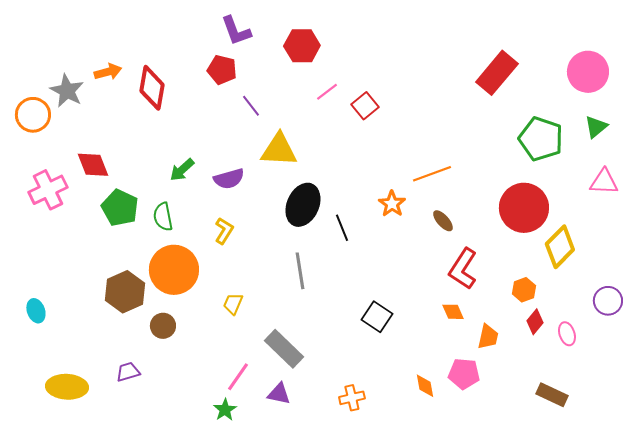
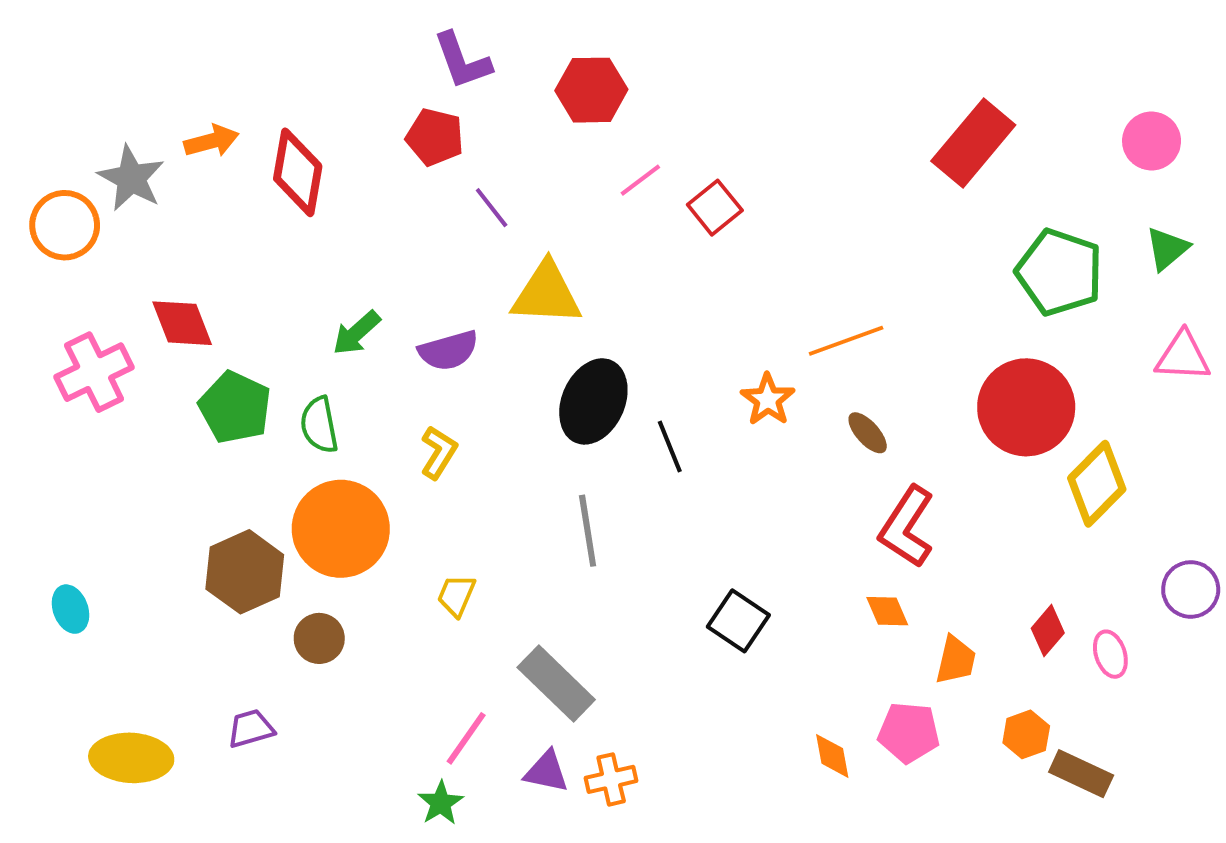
pink circle: (588, 72) -> (1152, 141), size x0.7
orange hexagon: (524, 290) -> (1026, 734), moved
orange cross: (352, 398) -> (611, 779), moved

